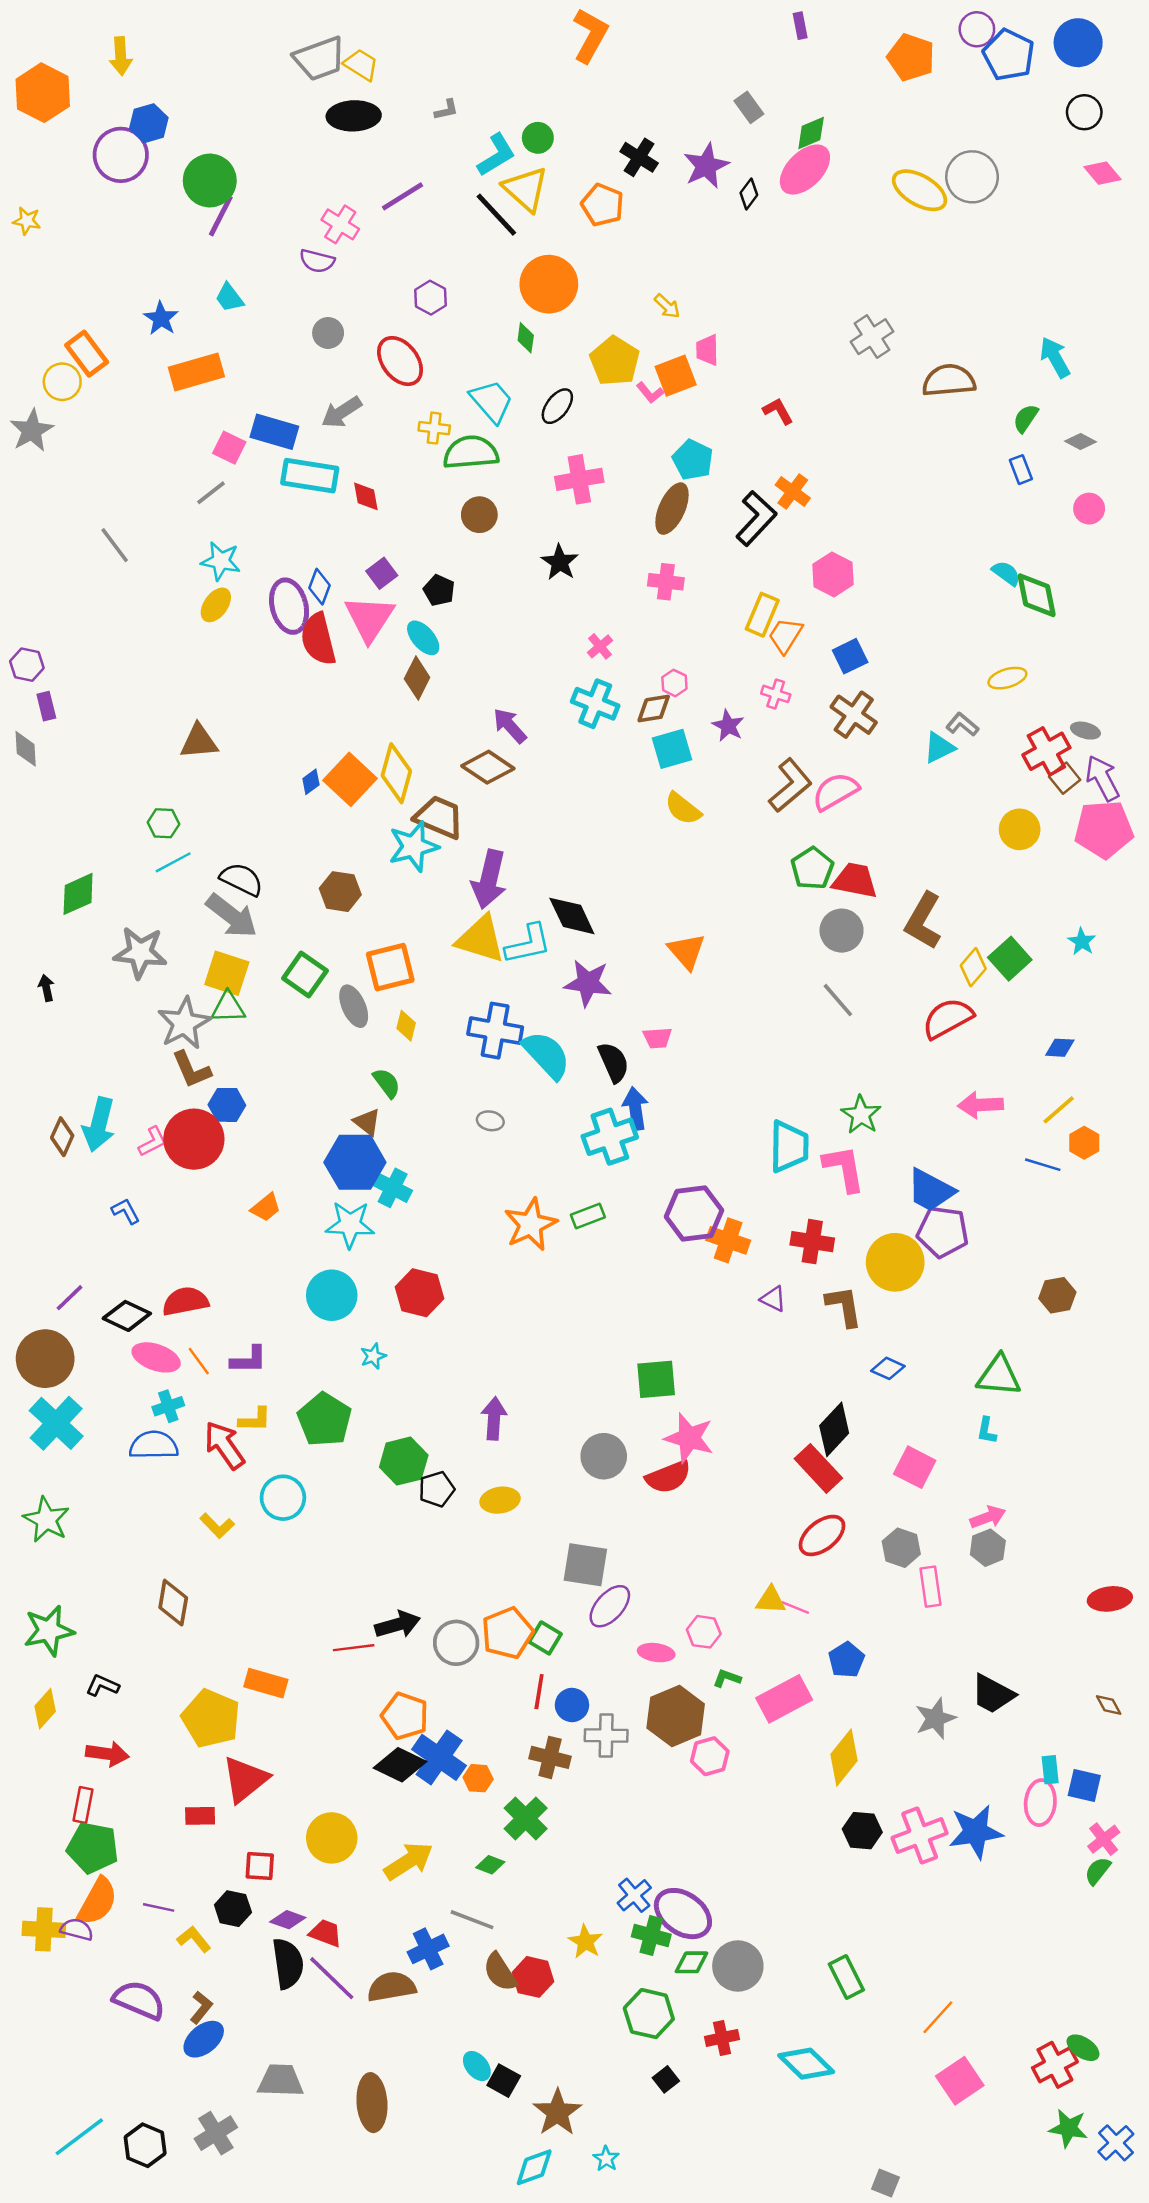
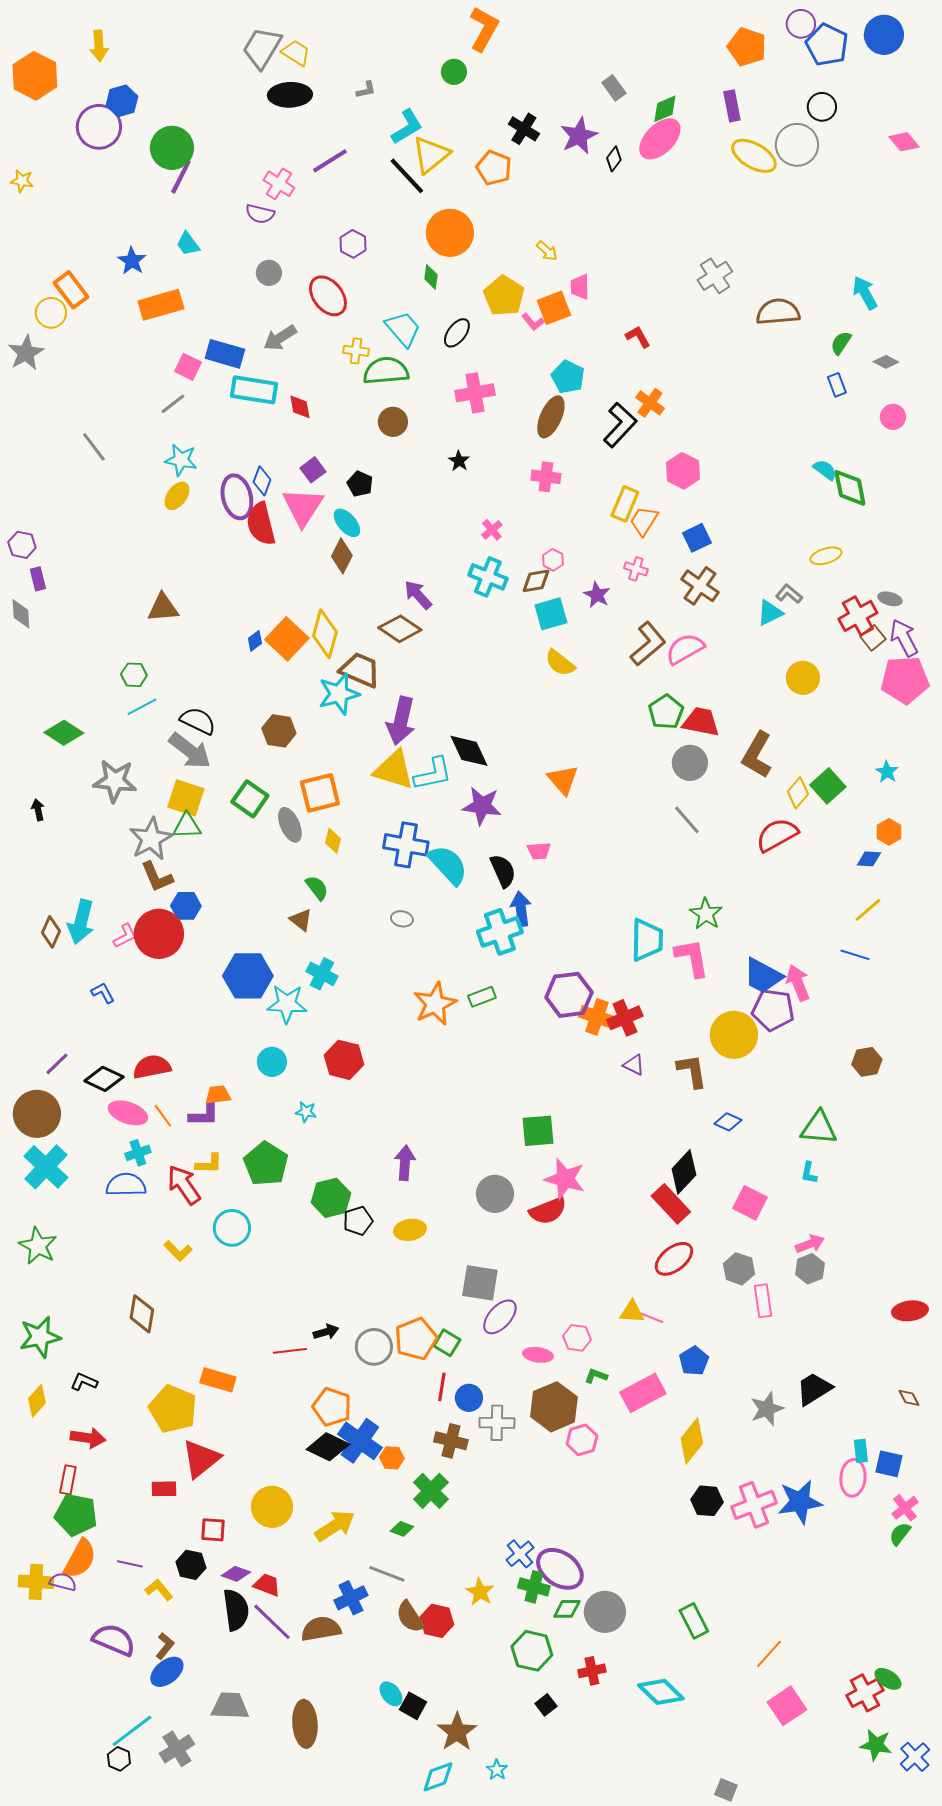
purple rectangle: (800, 26) -> (732, 106), moved, size x1.4
gray trapezoid: (320, 59) -> (262, 48), turned 141
black circle: (1084, 112) -> (822, 107), moved
green circle: (538, 138) -> (454, 72), moved
yellow triangle: (526, 189) -> (431, 155), turned 39
black star: (560, 562) -> (459, 461), size x0.7
yellow circle: (1020, 829) -> (803, 678), moved
green diamond: (78, 894) -> (64, 733), turned 57
pink arrow: (981, 1105) -> (798, 983), moved, turned 72
orange hexagon: (1084, 1143) -> (889, 832), moved
blue hexagon: (355, 1162) -> (248, 976), moved
orange trapezoid: (266, 1207) -> (218, 1095), moved, turned -148
red cross: (812, 1242) -> (625, 1018), moved, turned -32
cyan circle: (332, 1295) -> (272, 1062), size x0.7
cyan star: (373, 1356) -> (306, 1112), turned 30
black arrow: (398, 1625) -> (326, 1332), size x0.7
black trapezoid: (993, 1694) -> (814, 1389), turned 120
cyan line: (79, 2137) -> (132, 1731), moved
black hexagon: (145, 2145) -> (119, 1759), size x0.7

